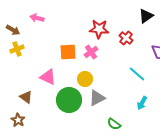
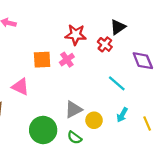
black triangle: (146, 16) -> (118, 27), moved
yellow circle: (85, 79) -> (94, 120), moved
green circle: (69, 100) -> (43, 130), moved
green semicircle: (114, 124) -> (75, 138), moved

